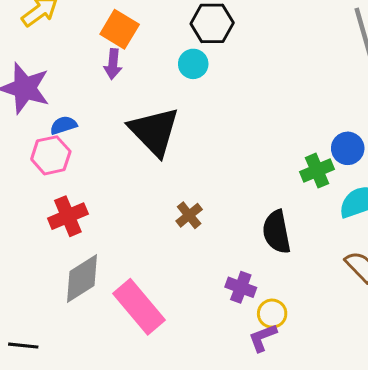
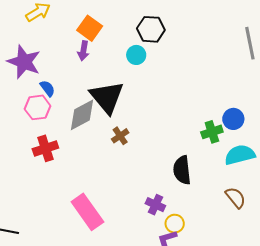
blue semicircle: (63, 125) -> (47, 88), turned 66
brown cross: (189, 215) -> (120, 136), moved
gray diamond: (82, 278) -> (82, 115), moved

